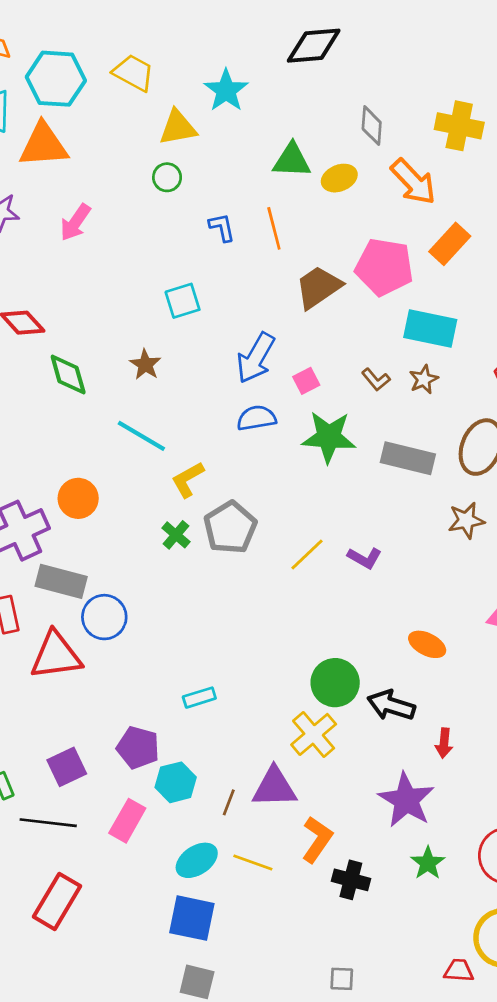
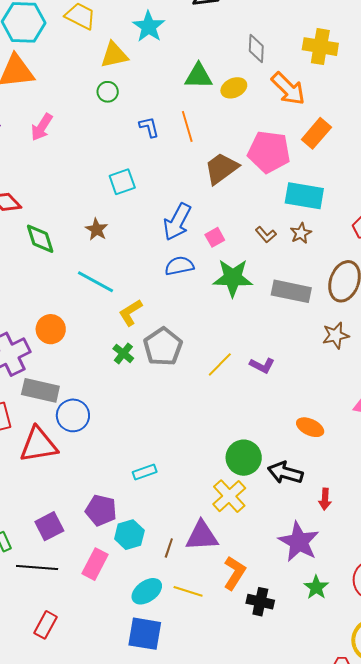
red rectangle: (57, 901) -> (46, 625), size x0.7

